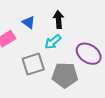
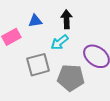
blue triangle: (29, 22) -> (35, 21), turned -48

